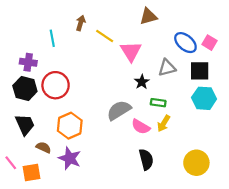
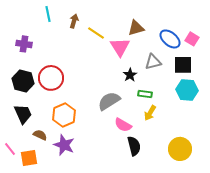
brown triangle: (148, 16) -> (136, 28), moved
cyan line: (52, 38) -> (48, 14), moved
purple cross: (28, 62) -> (24, 44), moved
pink semicircle: (141, 127) -> (123, 125), moved

